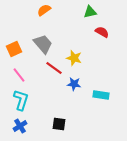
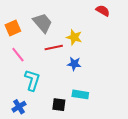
red line: (54, 68) -> (54, 47), turned -48
cyan rectangle: (101, 95) -> (80, 94), moved
cyan L-shape: (21, 100) -> (32, 80), moved

